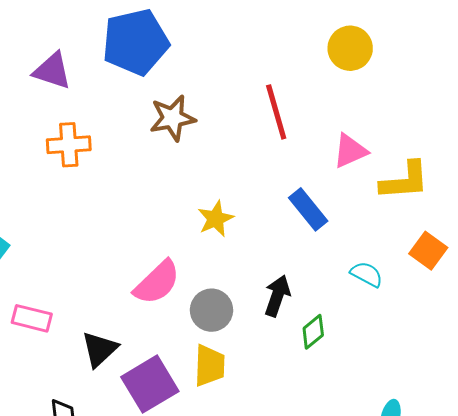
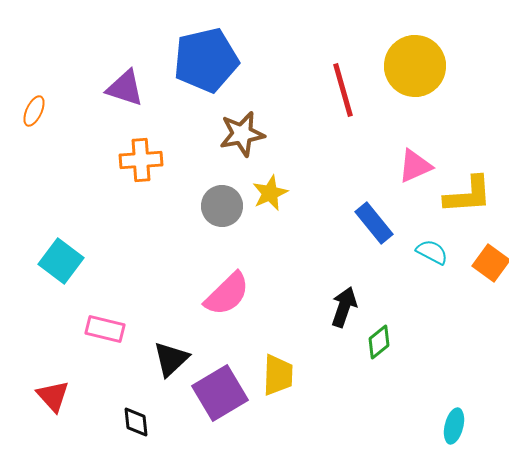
yellow circle: (350, 48) -> (415, 66), size x1.4
red line: (276, 112) -> (343, 90), moved
yellow star: (216, 219) -> (270, 193), moved
cyan semicircle: (367, 274) -> (432, 252), moved
gray circle: (211, 310) -> (222, 206), moved

